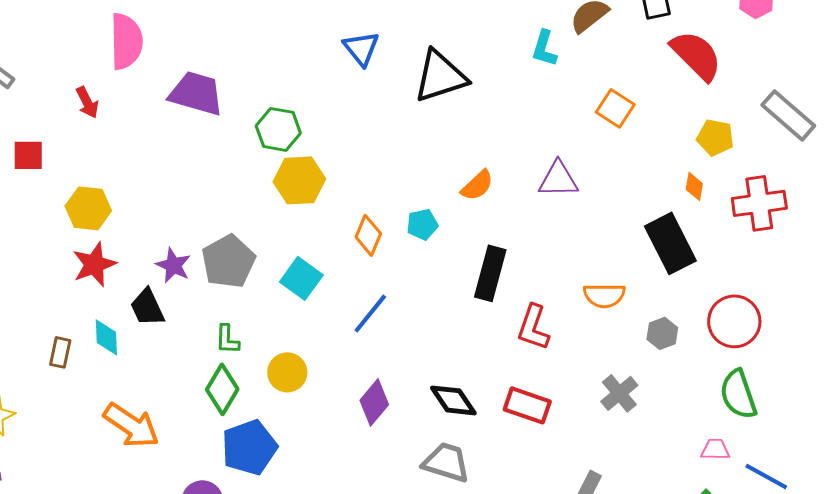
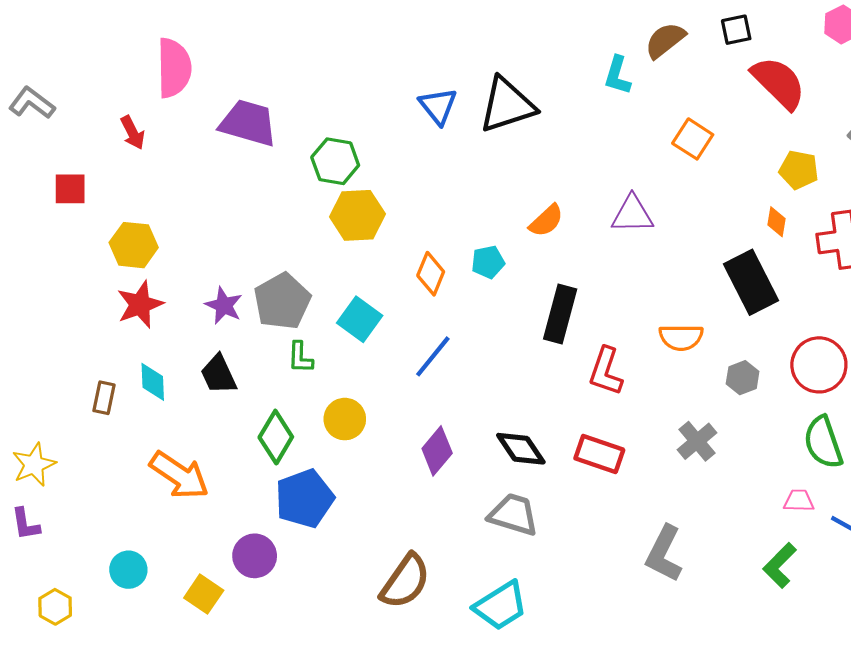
blue triangle: (361, 48) -> (438, 106), moved
black trapezoid: (147, 307) -> (219, 374), moved
green L-shape: (227, 339) -> (300, 357), moved

